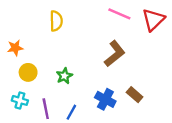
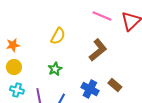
yellow semicircle: (56, 21) -> (58, 36), moved, turned 30
yellow circle: (28, 72) -> (14, 67), moved

